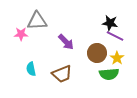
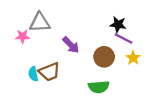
yellow star: (117, 58) -> (133, 58), moved
brown trapezoid: (62, 74) -> (49, 72), moved
green semicircle: (109, 74) -> (99, 87), moved

